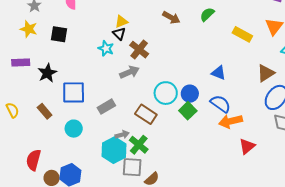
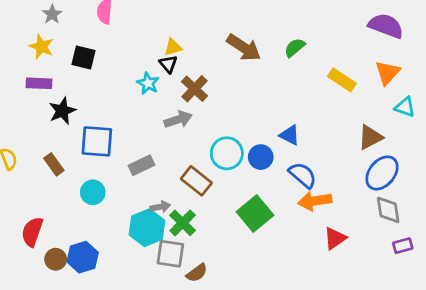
brown arrow: (171, 18) -> (244, 48), size x1.4
purple rectangle: (21, 63) -> (39, 83), moved
blue triangle: (219, 73) -> (290, 135), moved
green square: (188, 111) -> (255, 214), moved, size x1.4

